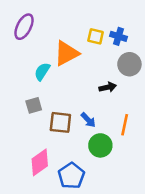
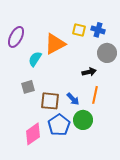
purple ellipse: (24, 27) -> (16, 37), moved
orange line: (125, 125) -> (95, 95), moved
blue pentagon: (71, 176) -> (59, 125), moved

